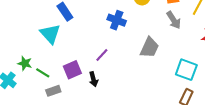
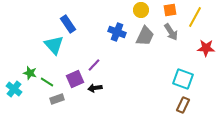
gray trapezoid: (149, 48) -> (145, 36), moved
purple line: (102, 55) -> (94, 65), moved
black arrow: (93, 79) -> (95, 88), turned 96

